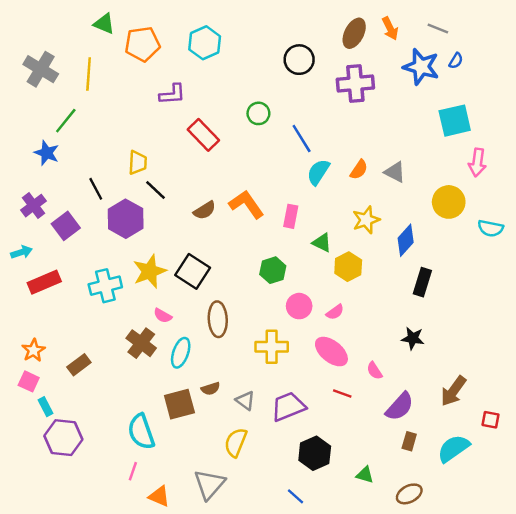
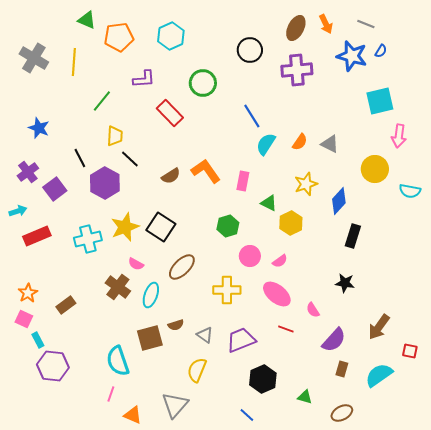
green circle: (258, 113) -> (203, 83), moved, size x1.4
green line: (66, 121) -> (102, 101), moved
brown ellipse: (218, 319) -> (182, 267), turned 48

